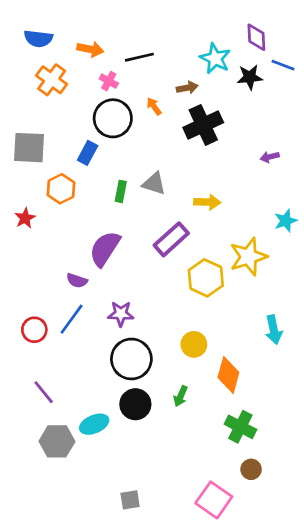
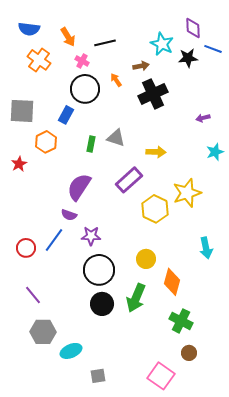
orange arrow: (90, 49) -> (68, 37), turned 48
cyan star: (286, 221) -> (215, 152), moved
purple semicircle: (77, 281) -> (69, 215), moved
green arrow: (181, 396) -> (136, 298), size x1.8
cyan ellipse: (94, 424) -> (71, 351), moved

